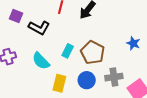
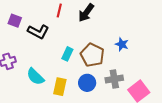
blue star: (133, 43) -> (122, 44), moved
cyan semicircle: (41, 61) -> (35, 77), moved

